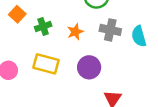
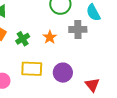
cyan semicircle: (139, 36) -> (93, 13), moved
purple circle: (89, 67) -> (63, 73), moved

